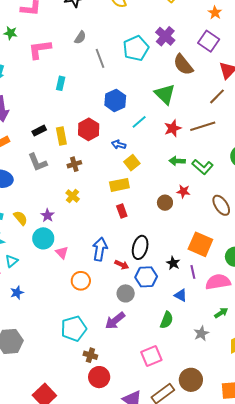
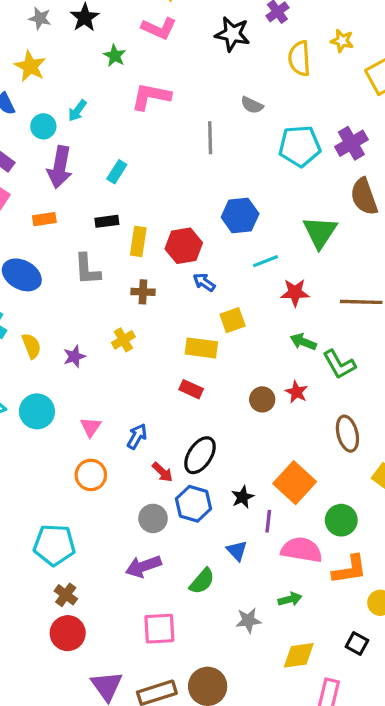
gray semicircle: (80, 37) -> (252, 105), moved, turned 64
gray line: (100, 58) -> (210, 138), moved
cyan rectangle: (61, 83) -> (117, 172), moved
red star: (173, 128) -> (295, 292), moved
blue arrow: (119, 145) -> (204, 282), moved
red rectangle: (122, 211) -> (191, 389), turned -64
cyan circle: (43, 238) -> (37, 411), moved
blue arrow: (100, 249) -> (137, 436), size x0.7
pink triangle: (62, 253) -> (91, 427), moved
purple arrow: (115, 321) -> (143, 566), moved

